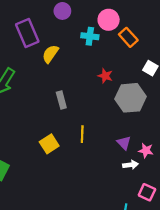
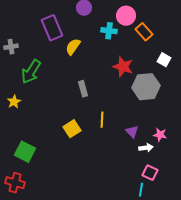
red star: (105, 76) -> (123, 67), size x1.5
purple triangle: (124, 143) -> (132, 132), moved
pink square: (147, 192) -> (150, 173), moved

